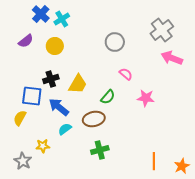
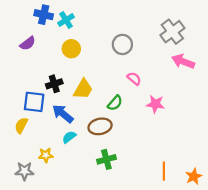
blue cross: (41, 14) -> (44, 15), turned -30
yellow circle: (55, 46) -> (71, 49), moved
gray star: (23, 161) -> (24, 171), turned -30

